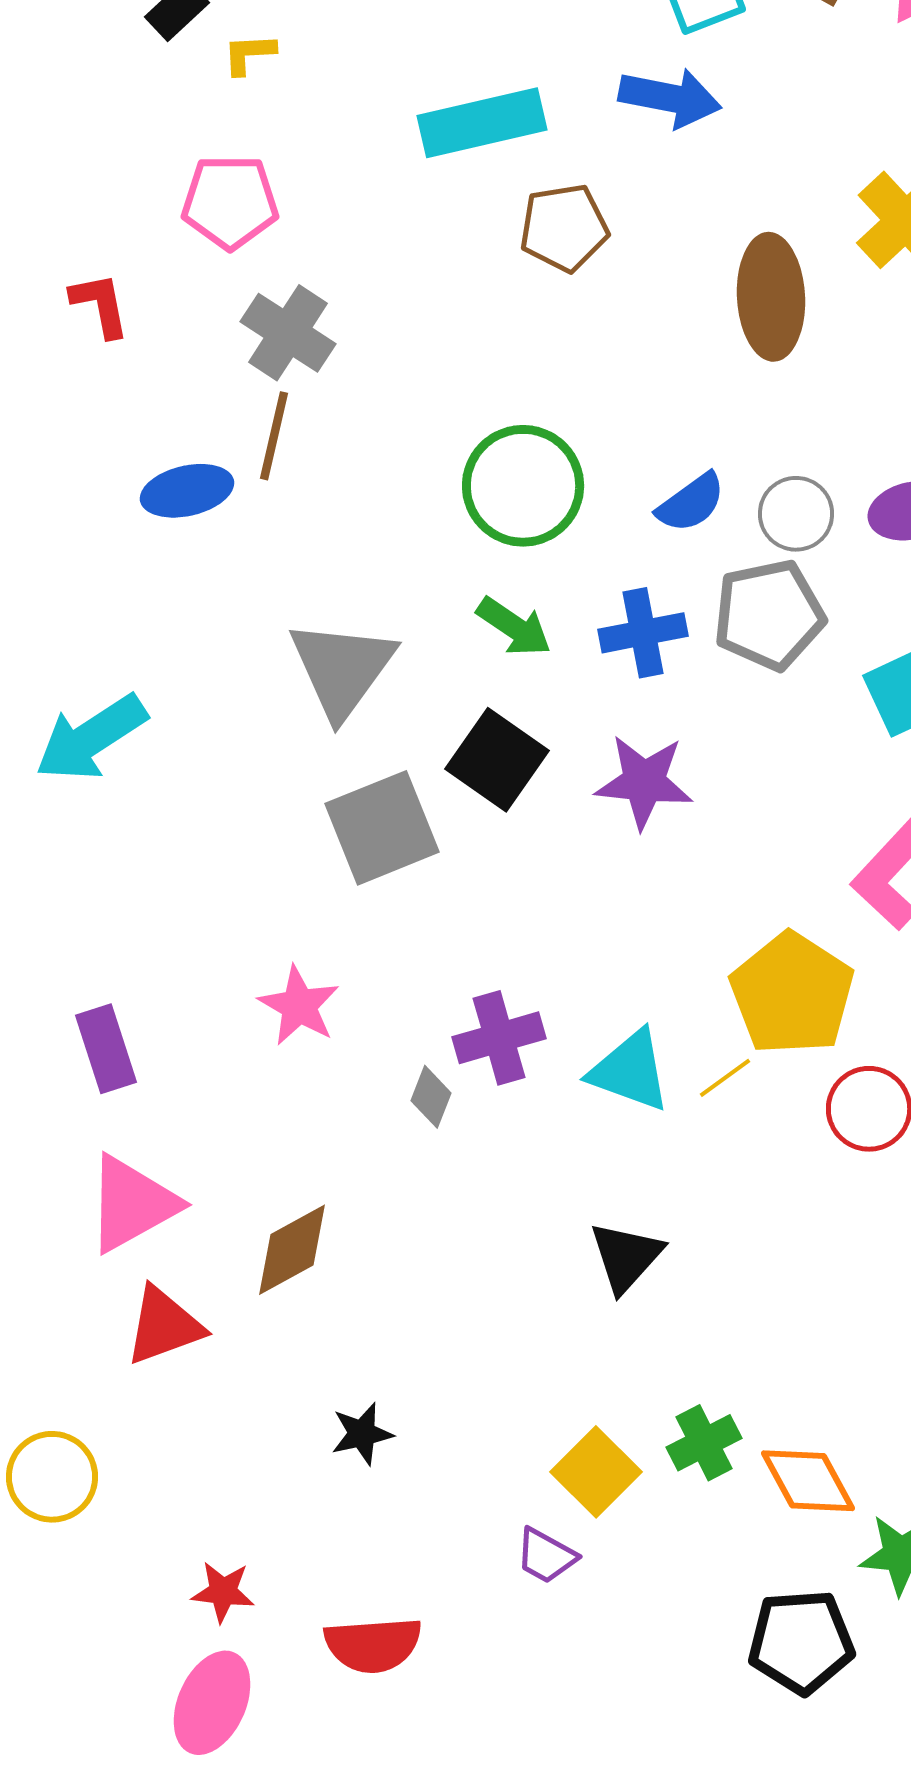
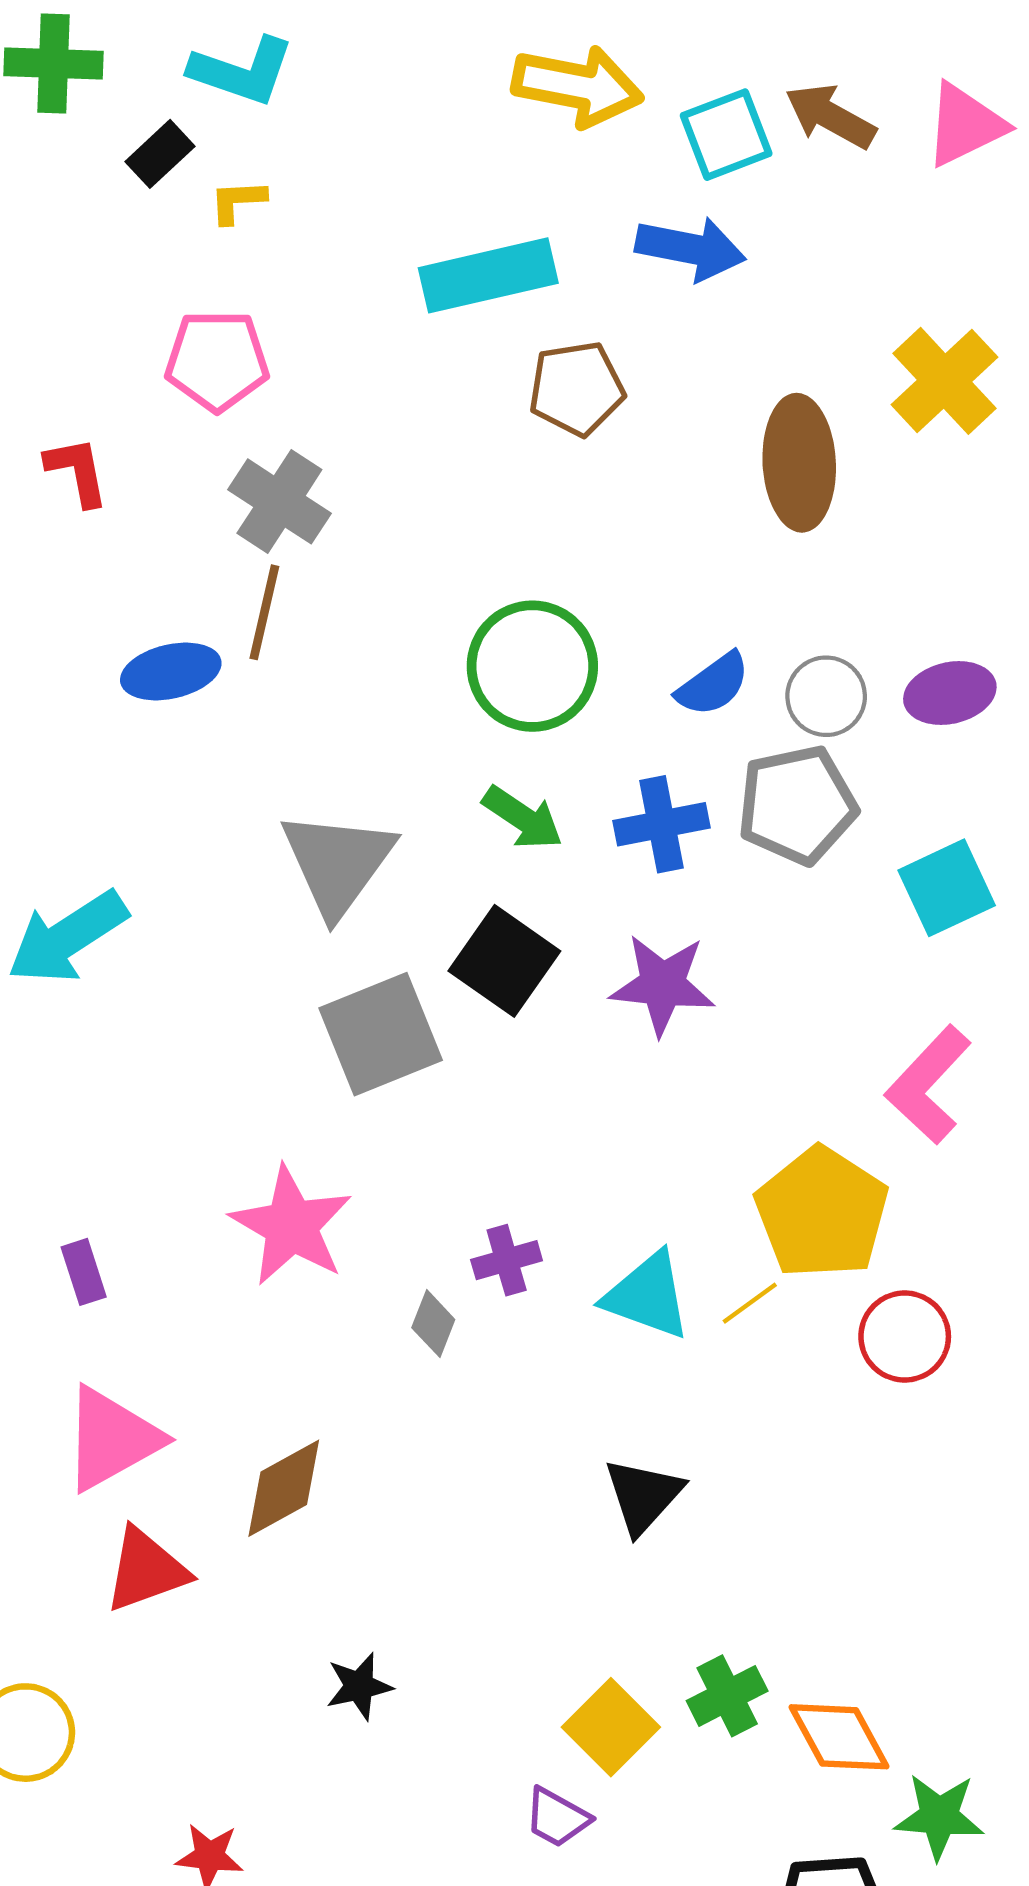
pink star: (299, 1006) -> (291, 1226), size x1.4
purple cross: (499, 1038) -> (507, 1260), size x0.7
purple rectangle: (106, 1049) -> (84, 1272), size x0.7

